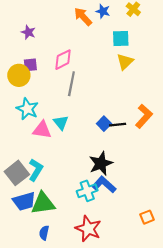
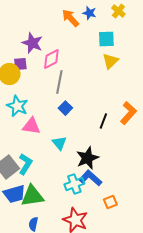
purple star: (28, 32) -> (32, 43), moved, size x1.5
cyan triangle: (61, 123) -> (59, 143), moved
blue square: (104, 124) -> (65, 108), moved
black line: (118, 125) -> (103, 121), turned -63
orange square: (147, 217) -> (110, 202), moved

